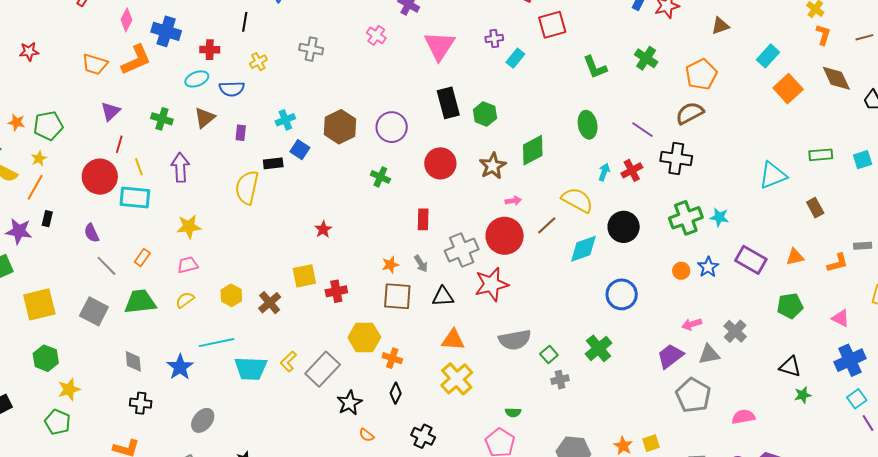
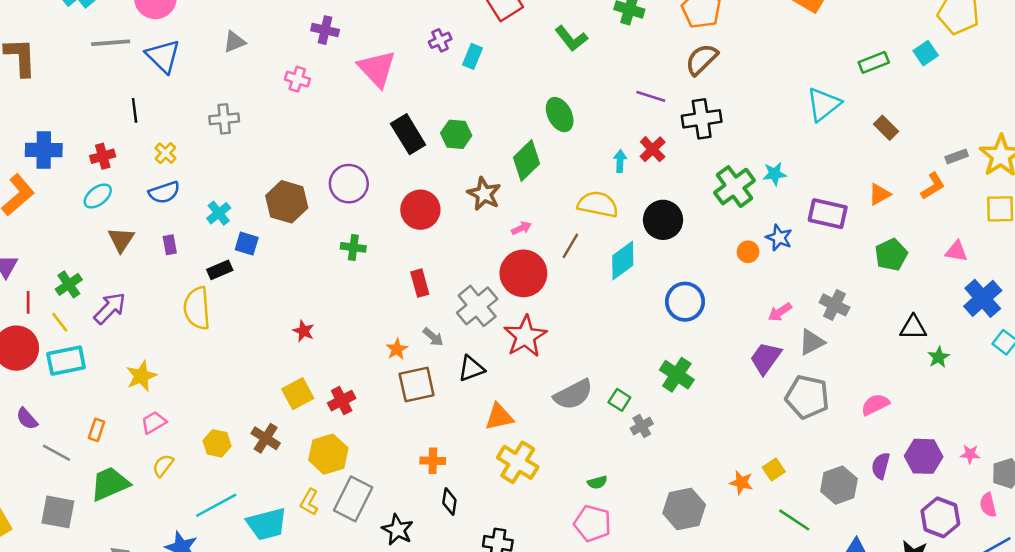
blue semicircle: (232, 89) -> (164, 192), moved
green cross: (162, 119) -> (69, 284), moved, turned -35
green ellipse: (588, 125) -> (560, 115), moved
purple arrow: (180, 167) -> (110, 308), turned 64
yellow hexagon: (364, 337) -> (328, 454), moved

